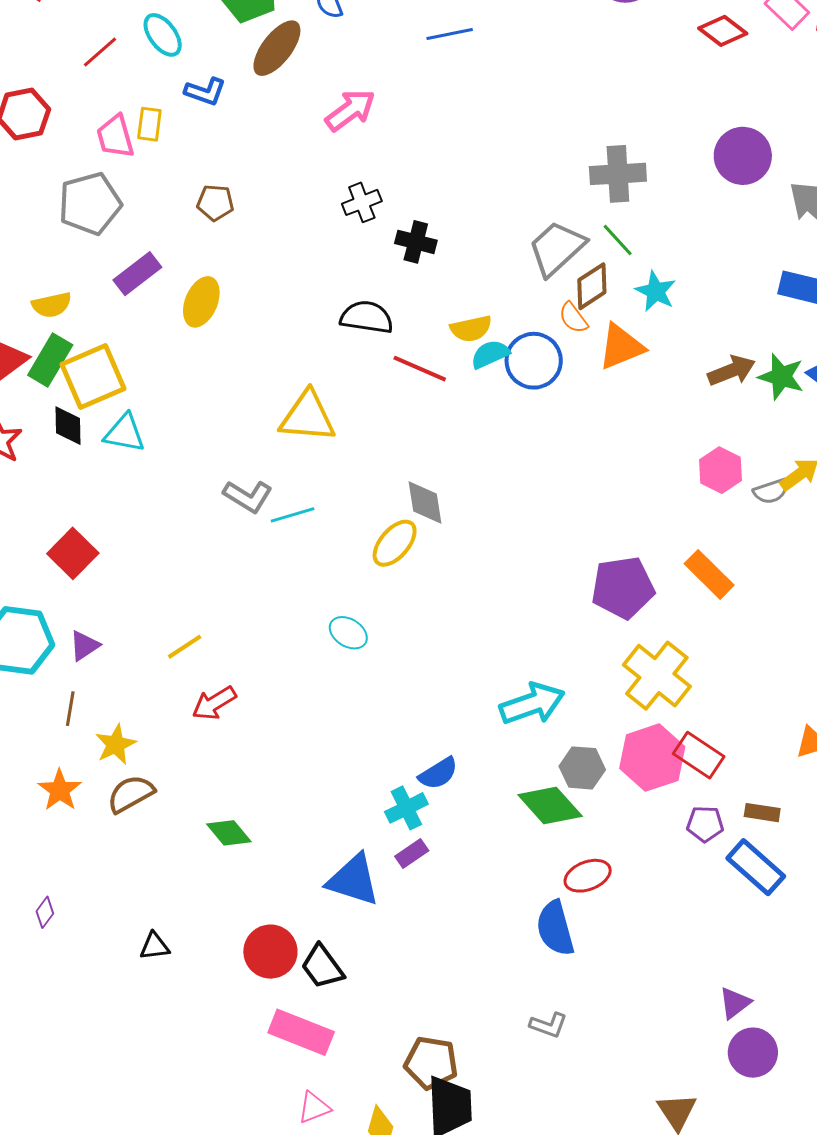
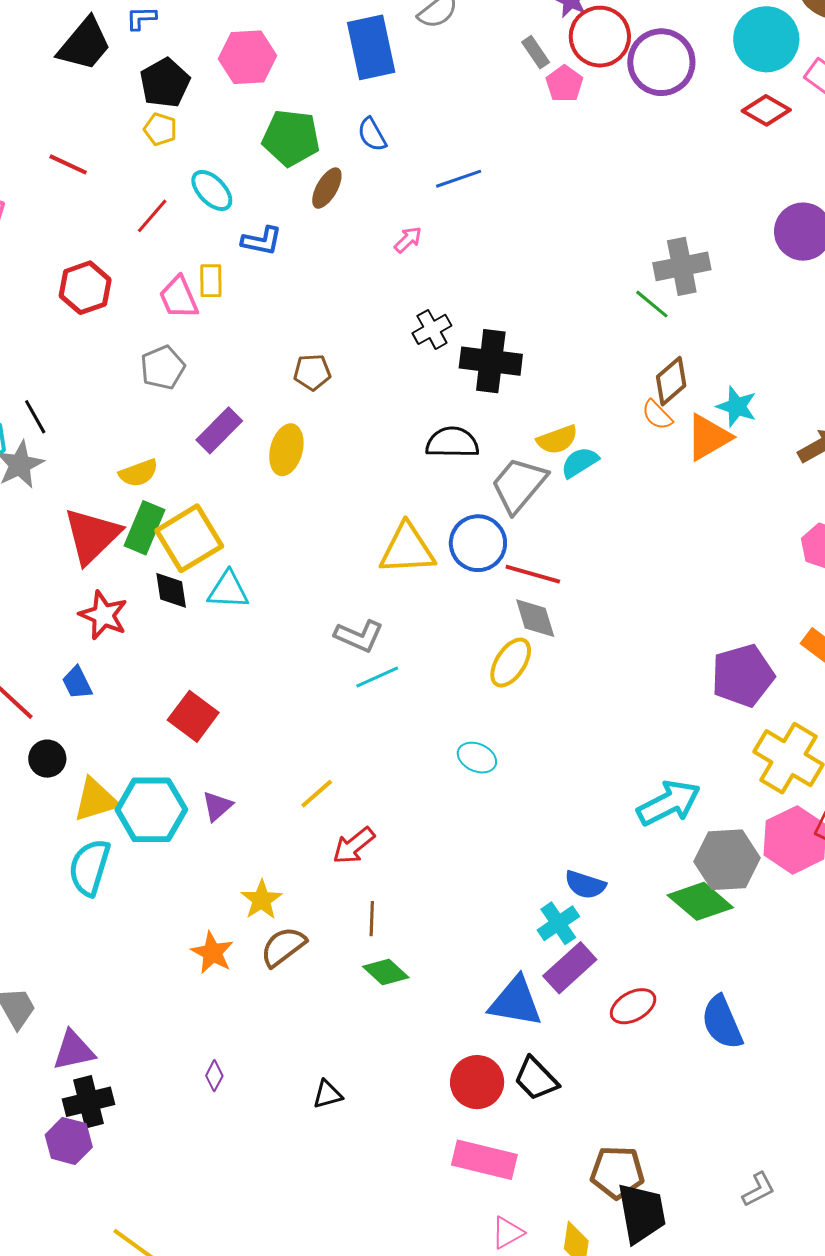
blue line: (450, 34) -> (459, 179), moved
brown ellipse: (277, 48) -> (327, 188), size x0.7
pink arrow: (350, 110) -> (408, 240), size x0.6
brown pentagon: (215, 203) -> (312, 372), moved
gray pentagon: (90, 204) -> (163, 367), size x0.7
green line: (618, 240) -> (652, 304), moved
black cross: (416, 242) -> (491, 361), size x1.5
gray trapezoid: (557, 248) -> (519, 485), moved
cyan star: (656, 291) -> (737, 407), moved
blue circle: (534, 361) -> (478, 543), moved
red line: (420, 369) -> (533, 574), moved
cyan line: (293, 515) -> (377, 677), moved
brown line: (70, 709) -> (372, 919), moved
gray hexagon: (582, 768) -> (727, 860), size x1.4
blue semicircle: (438, 773) -> (585, 885), turned 57
purple rectangle: (412, 854) -> (570, 968), size x1.6
red ellipse: (588, 876) -> (633, 1006), moved
red circle: (270, 952) -> (477, 1082), moved
black trapezoid: (322, 967) -> (536, 1079), moved
gray L-shape: (548, 1025) -> (758, 1190), moved, turned -39

